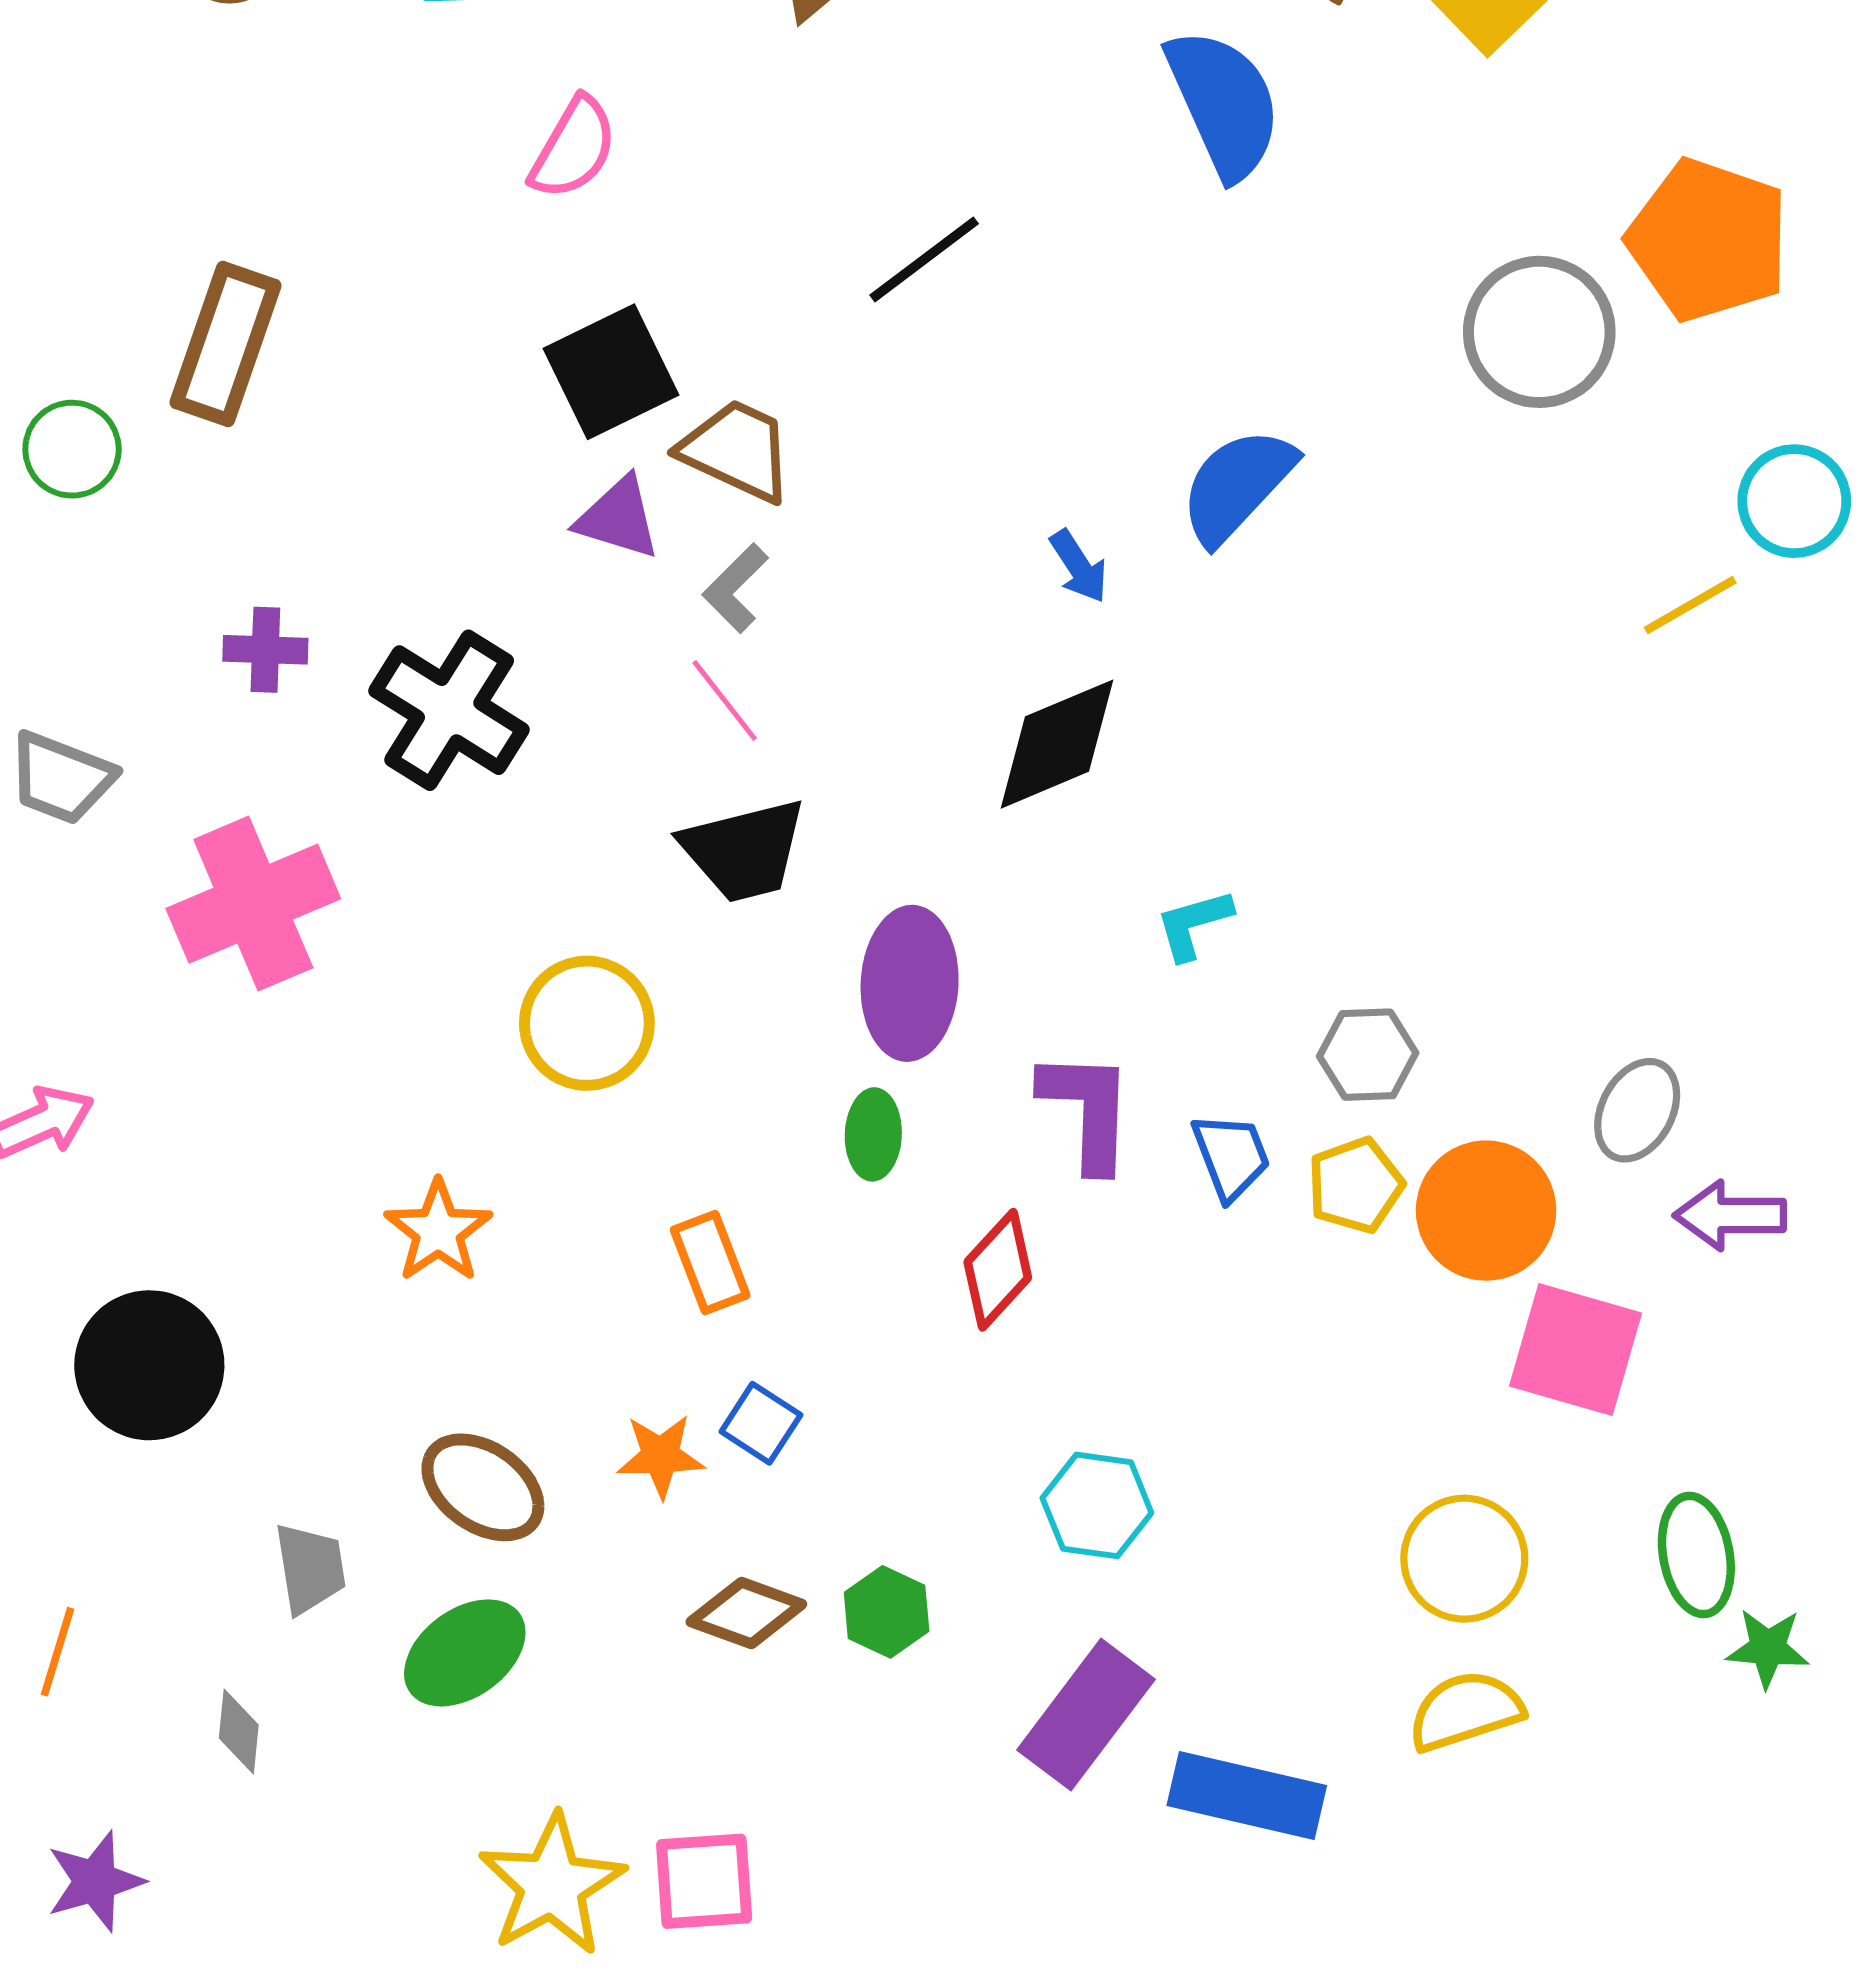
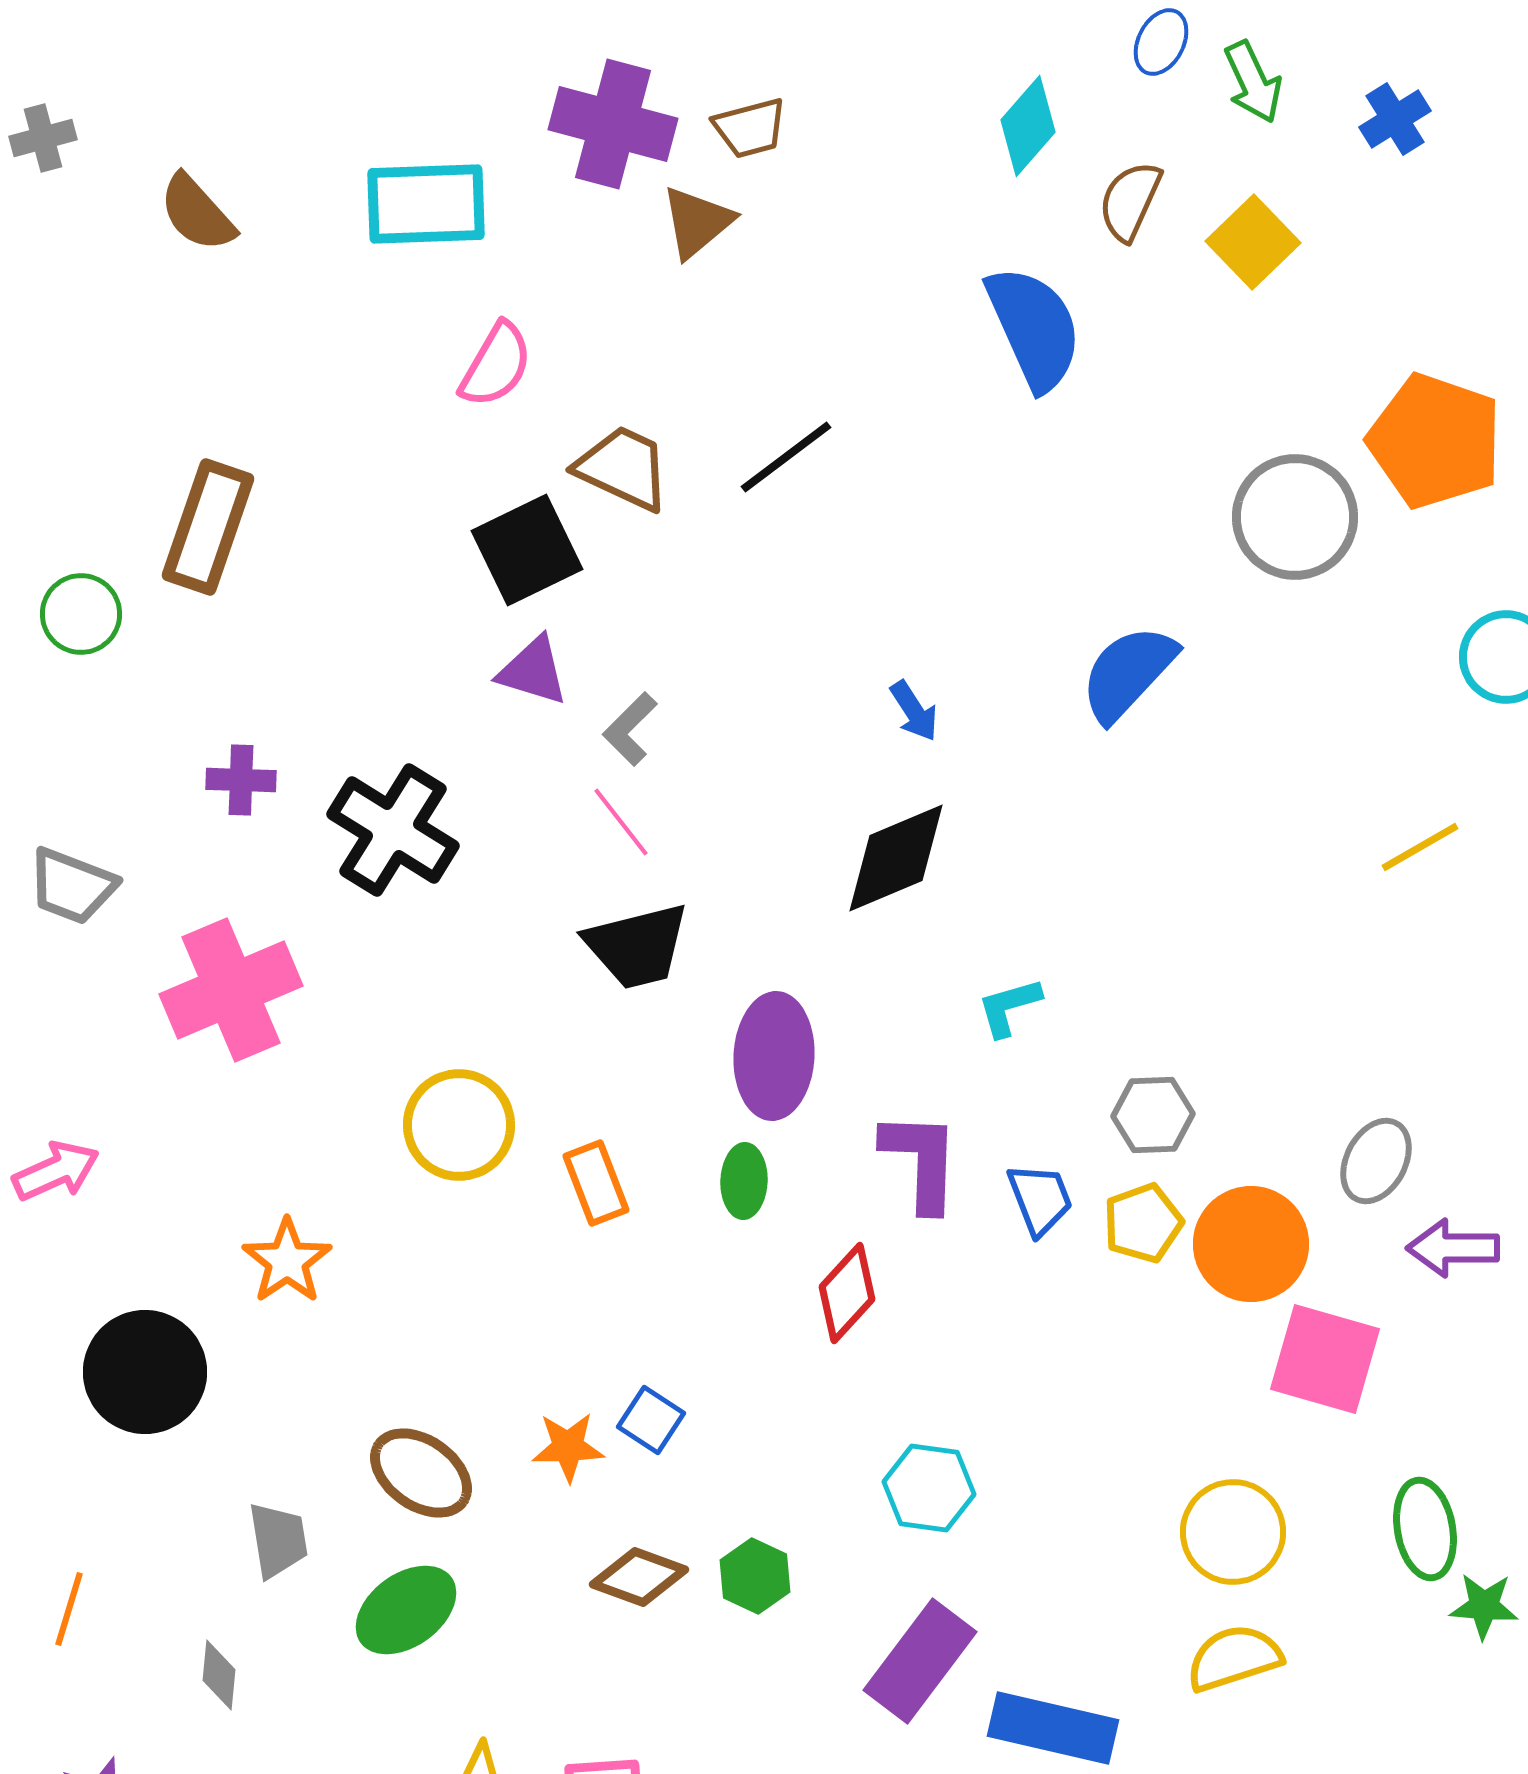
brown trapezoid: (737, 450) -> (623, 468), moved
blue semicircle: (1237, 485) -> (1128, 673), moved
yellow line: (1690, 605) -> (1420, 847), moved
yellow circle: (587, 1023) -> (459, 1125), moved
orange star: (438, 1231) -> (287, 1261), moved
orange rectangle: (710, 1263) -> (596, 1183), moved

